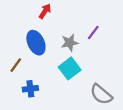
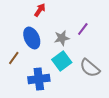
blue cross: (30, 89) -> (39, 79), moved, size x1.5
gray semicircle: (101, 94) -> (90, 68), moved

